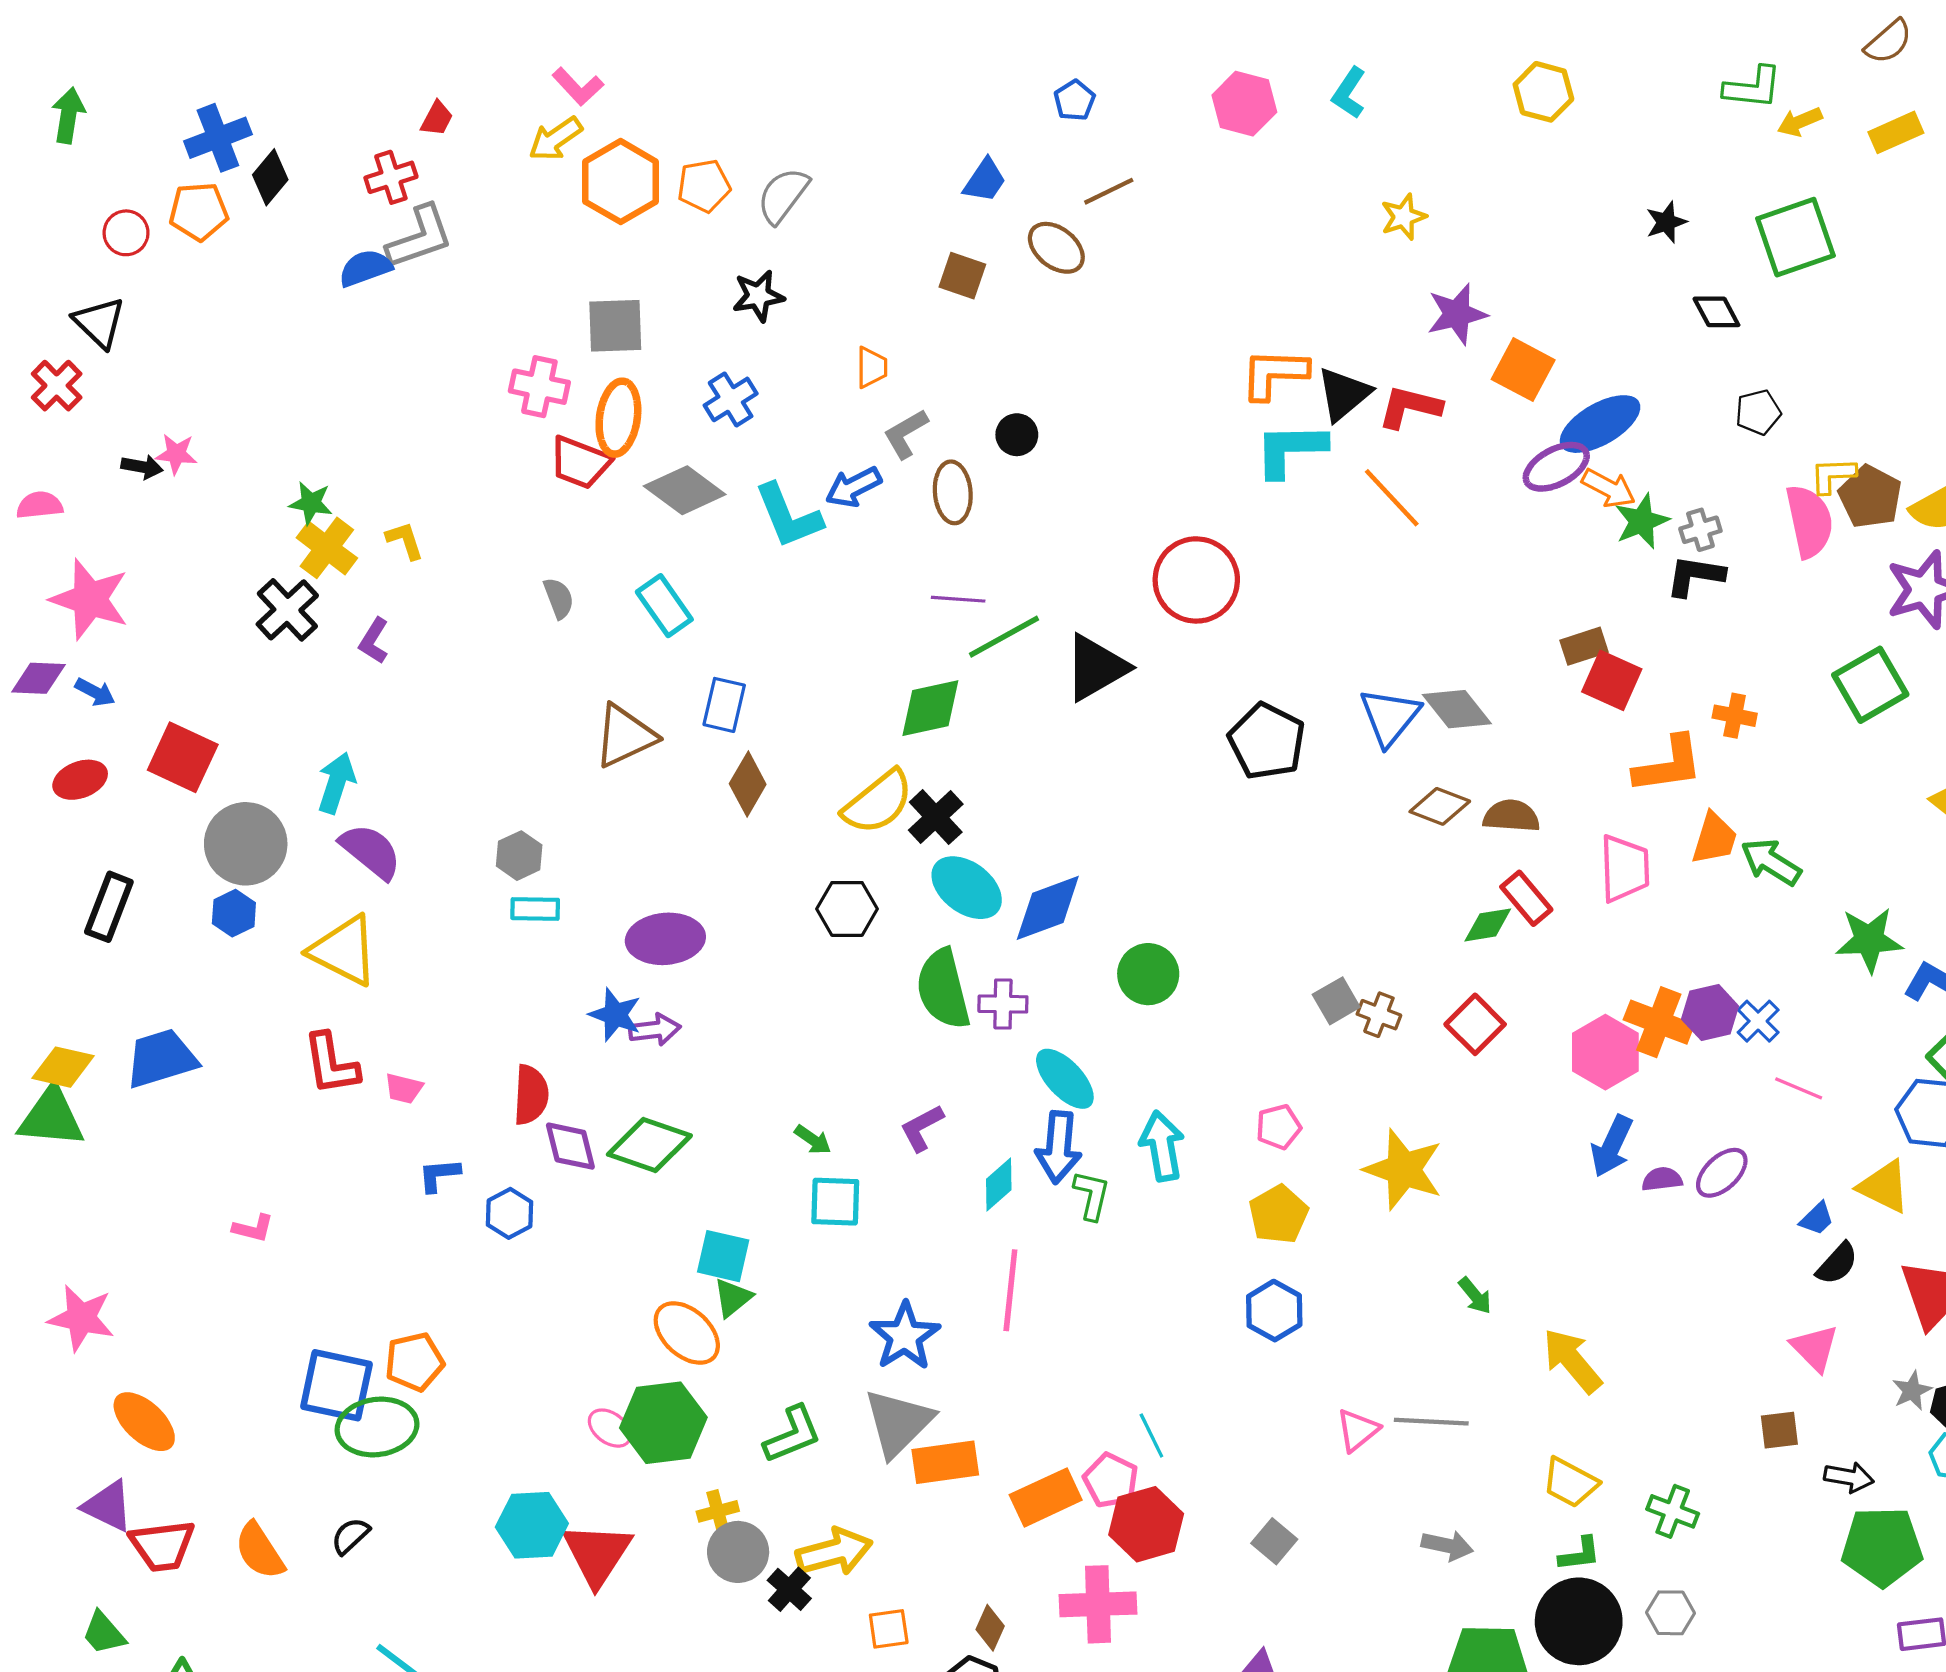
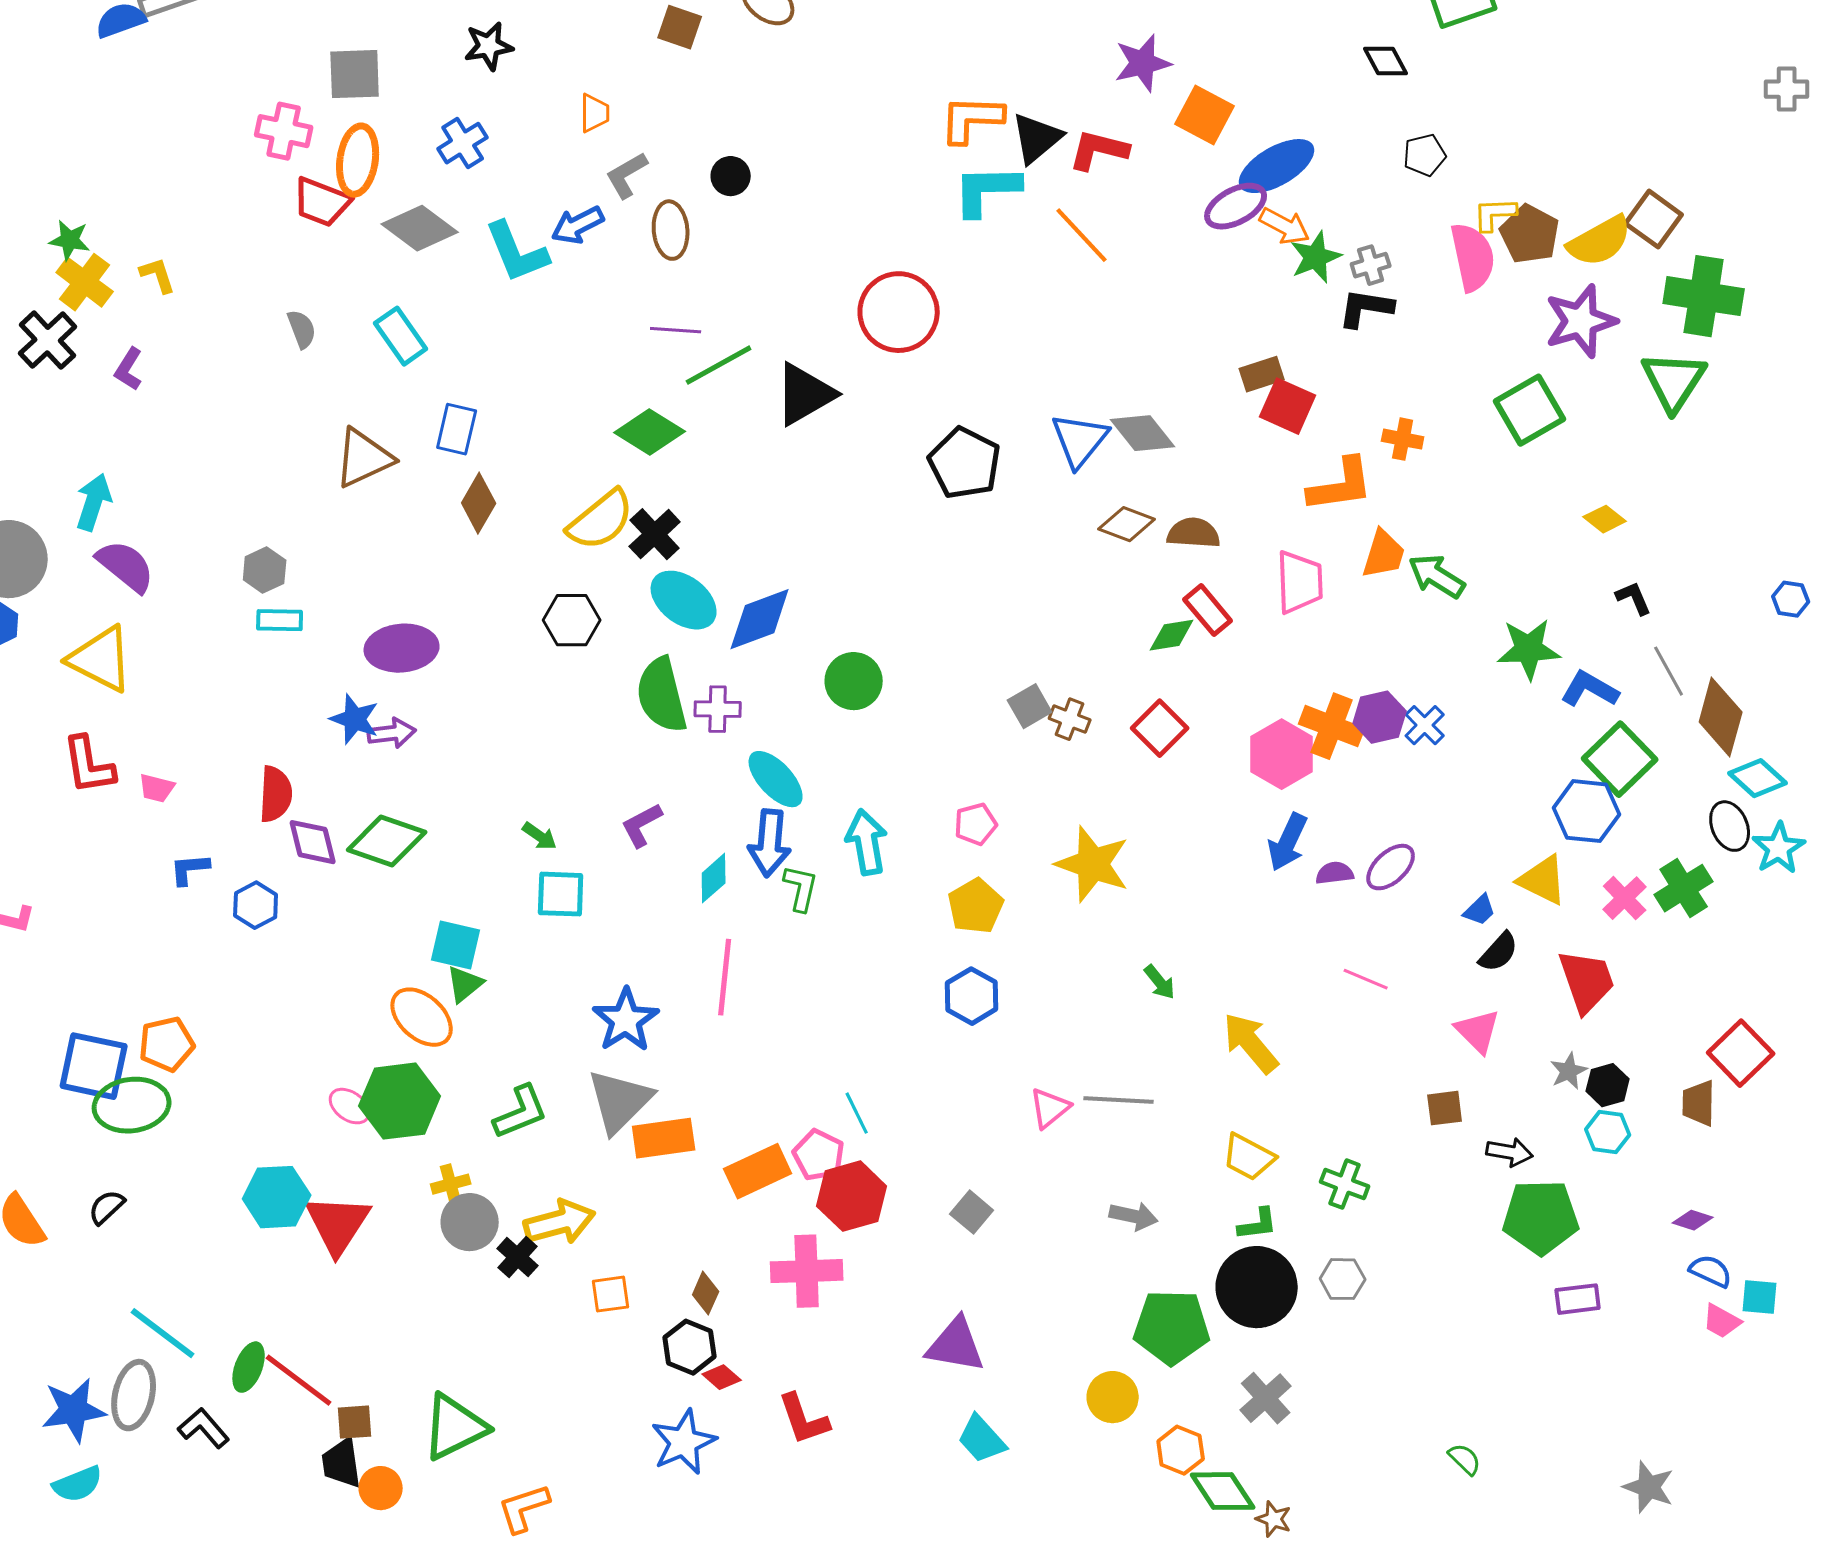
green diamond: (930, 708) -> (650, 432), turned 44
pink line: (1799, 1088) -> (1366, 979), moved

